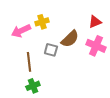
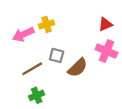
brown semicircle: (70, 39) -> (78, 68), moved
brown line: (29, 62) -> (32, 69), turned 66

